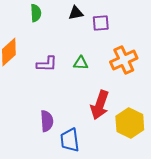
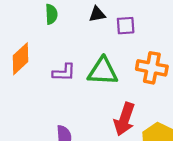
orange cross: (124, 60) -> (152, 68), turned 36
green triangle: (81, 63) -> (103, 71), size x1.8

